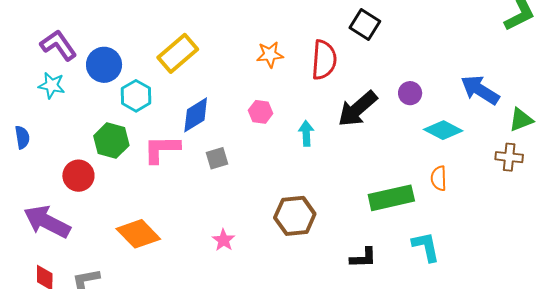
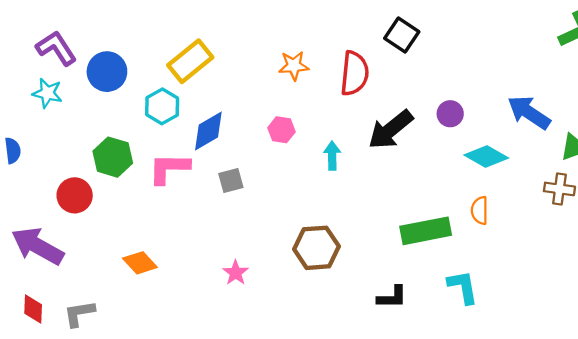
cyan hexagon: (136, 96) -> (162, 106), moved
orange diamond: (138, 234) -> (140, 263), size x0.7

